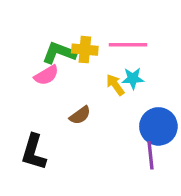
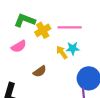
yellow cross: (85, 50) -> (43, 30), turned -35
green L-shape: (59, 53) -> (25, 20), moved

